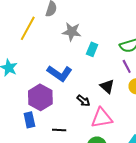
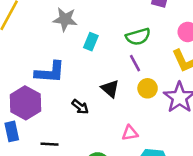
blue L-shape: (60, 73) -> (50, 72), turned -30
pink triangle: (102, 118) -> (130, 133), moved, size x0.6

